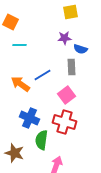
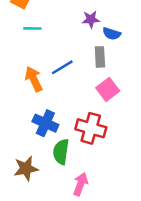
orange arrow: (20, 84) -> (34, 79), turned 30
pink square: (66, 95) -> (108, 89), moved
brown star: (14, 153) -> (26, 169), turned -30

